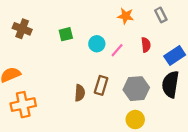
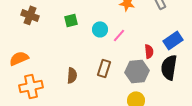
red semicircle: (146, 45) -> (149, 51), moved
brown semicircle: (80, 93) -> (72, 75), moved

